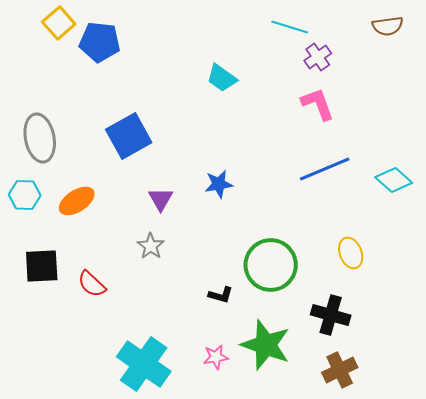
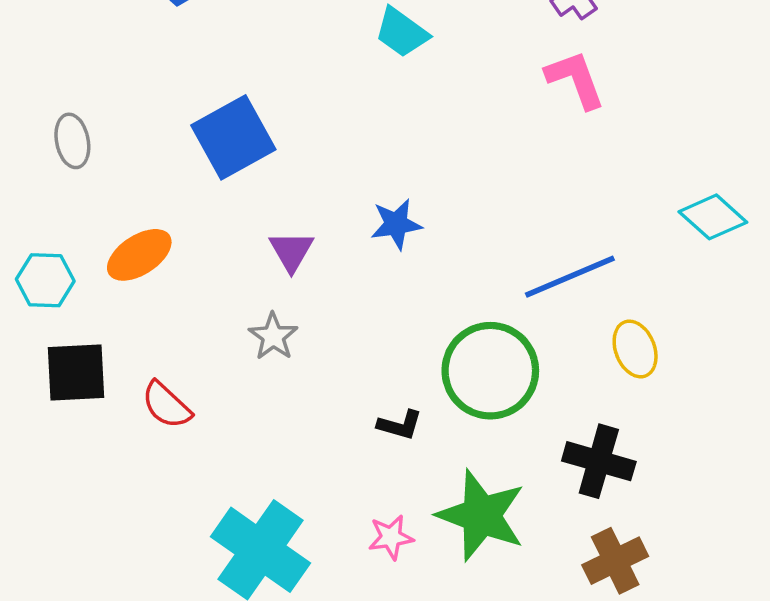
gray ellipse: (40, 138) -> (72, 141), size x0.6
blue line: (325, 169) -> (570, 277), moved
cyan hexagon: (25, 195) -> (45, 280), moved

